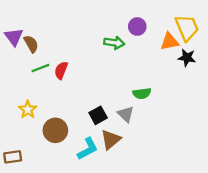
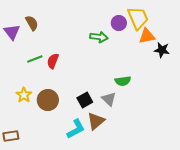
yellow trapezoid: (187, 28) -> (138, 18), moved
brown semicircle: (31, 44) -> (32, 23), moved
brown circle: (55, 130) -> (48, 100), moved

